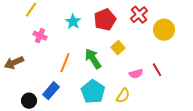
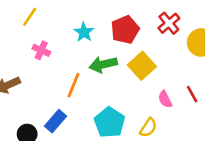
yellow square: (118, 48) -> (142, 66), size x1.5
green arrow: (93, 59) -> (103, 64), moved, turned -70
pink semicircle: (136, 74) -> (165, 99), turned 80

